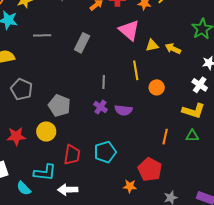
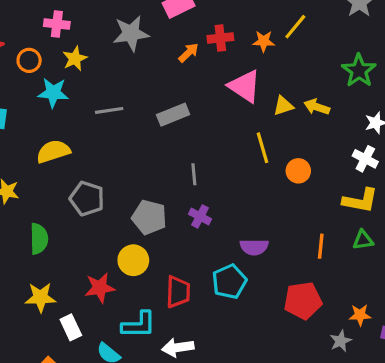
gray rectangle: (82, 43) -> (173, 115), turned 48
gray line: (104, 82) -> (194, 174), moved
purple cross: (100, 107) -> (200, 216), moved
purple semicircle: (123, 110) -> (254, 247), moved
red star: (16, 136) -> (100, 288), moved
red pentagon: (150, 169) -> (303, 301), turned -30
orange star: (130, 186) -> (360, 315), moved

